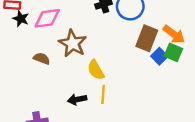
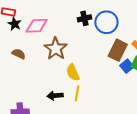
brown semicircle: (42, 59) -> (19, 54), moved

